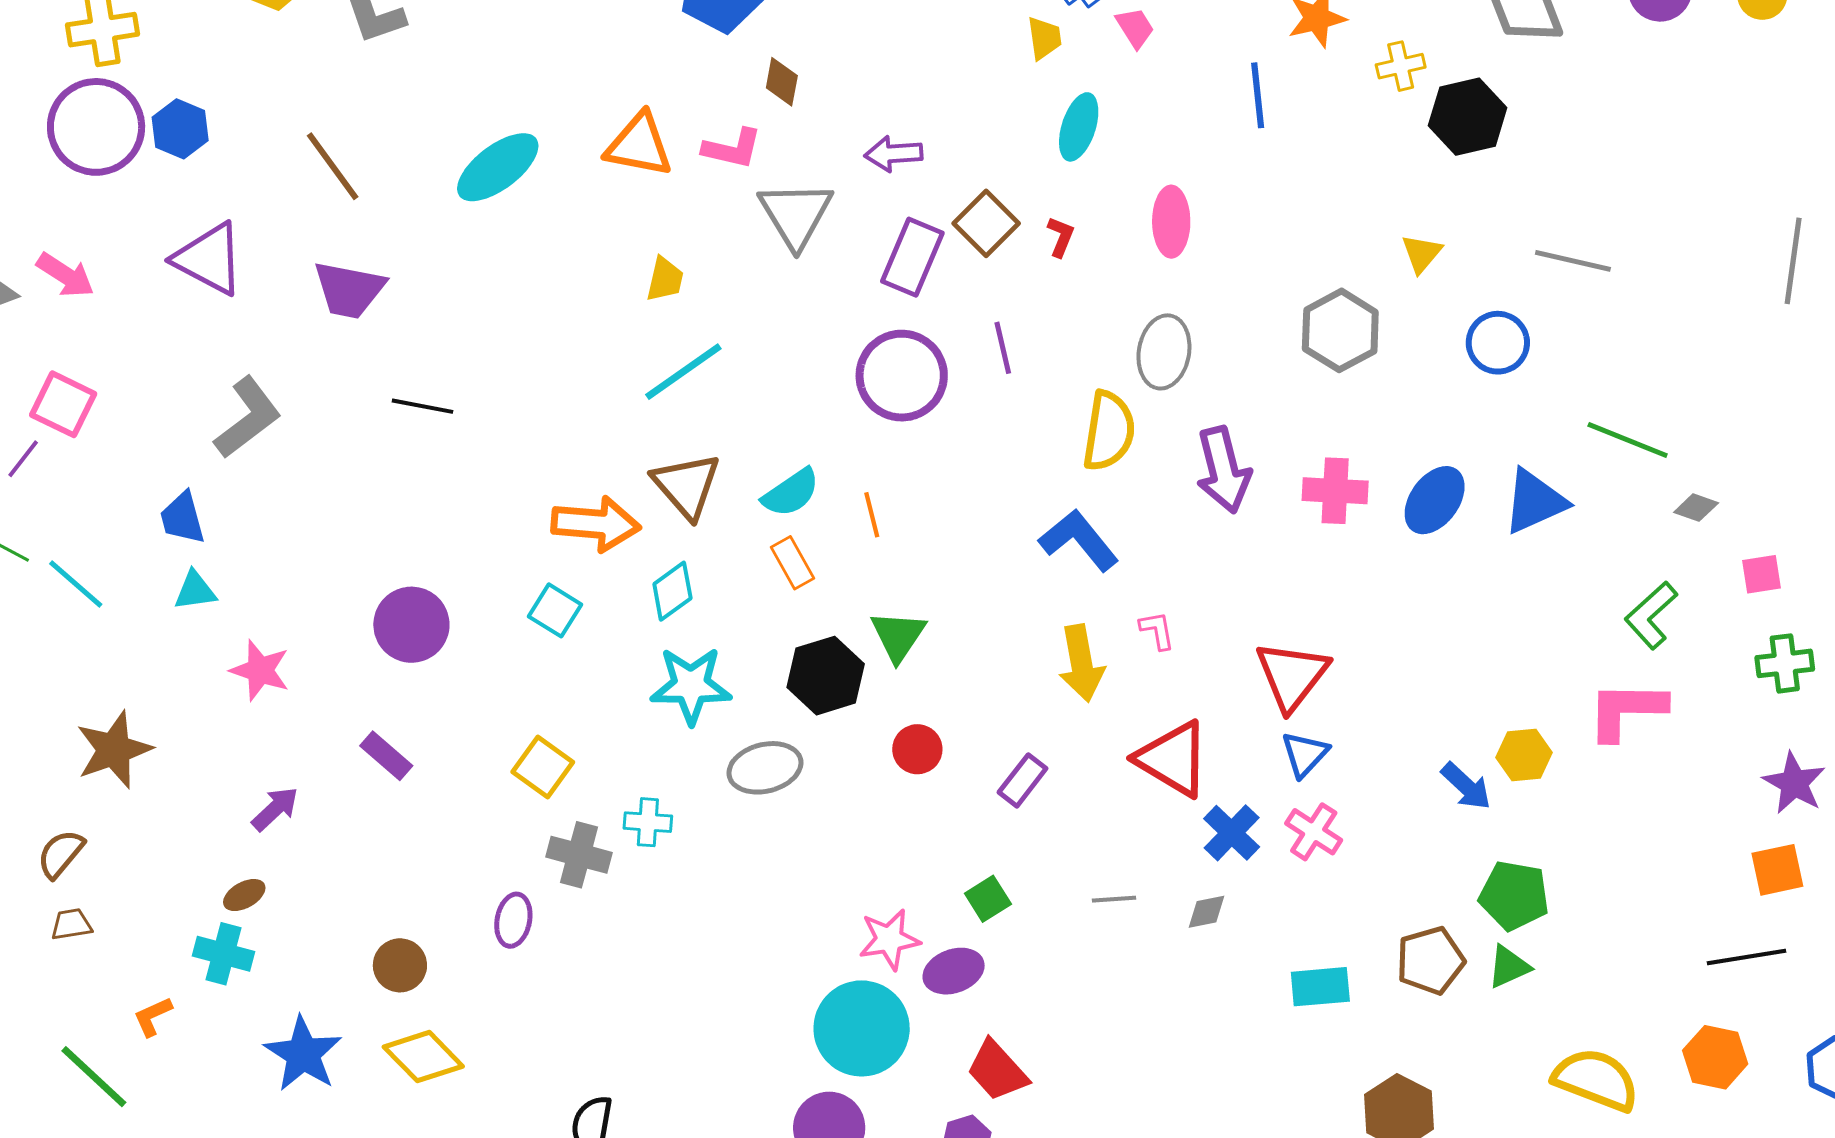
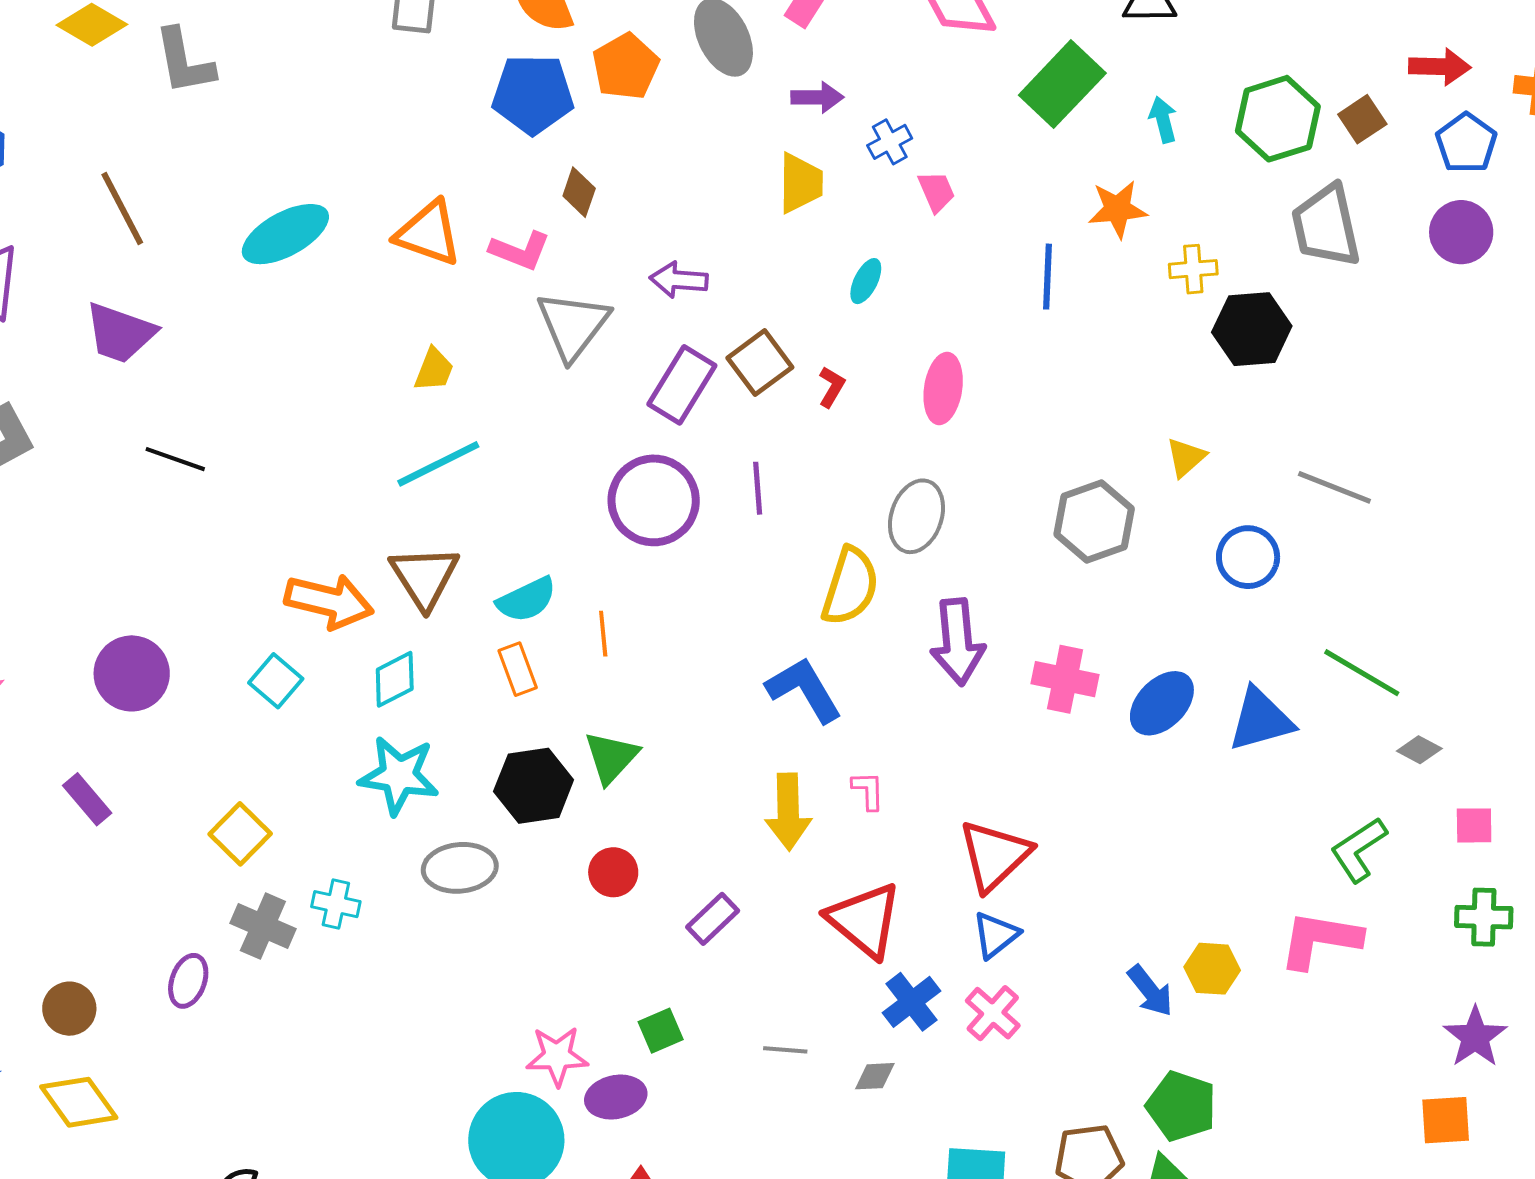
yellow trapezoid: (1044, 38) -> (800, 183), moved, size x1.4
cyan ellipse: (1079, 127) -> (866, 281), size x0.7

